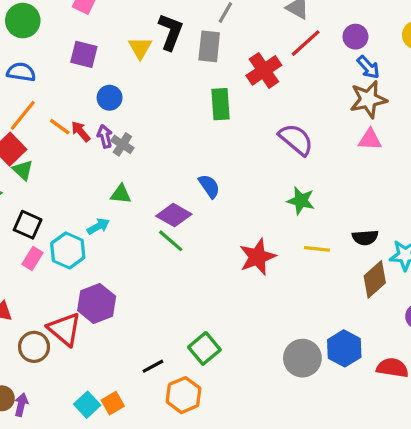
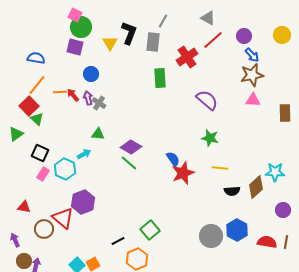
green circle: (23, 21) -> (81, 27), moved
orange line: (60, 127) -> (60, 92), turned -40
blue semicircle: (209, 186) -> (173, 159), moved
black semicircle: (365, 238) -> (232, 191), moved

